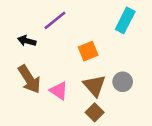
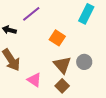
orange square: (88, 51) -> (57, 38), turned -35
pink triangle: (59, 91) -> (34, 80), moved

